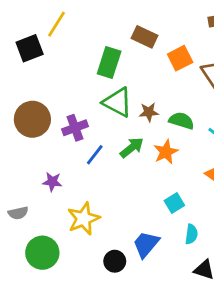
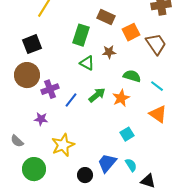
black square: (30, 48) -> (32, 44), moved
green triangle: (118, 102) -> (87, 63), size x0.7
brown star: (149, 112) -> (109, 52), moved
purple cross: (75, 128) -> (50, 89), moved
gray semicircle: (18, 213) -> (17, 141), turned 56
cyan semicircle: (191, 234) -> (131, 165), moved, turned -40

